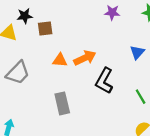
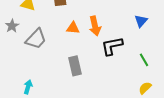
orange arrow: (85, 58) -> (95, 26), turned 102
black L-shape: (104, 81) -> (112, 46), turned 50

